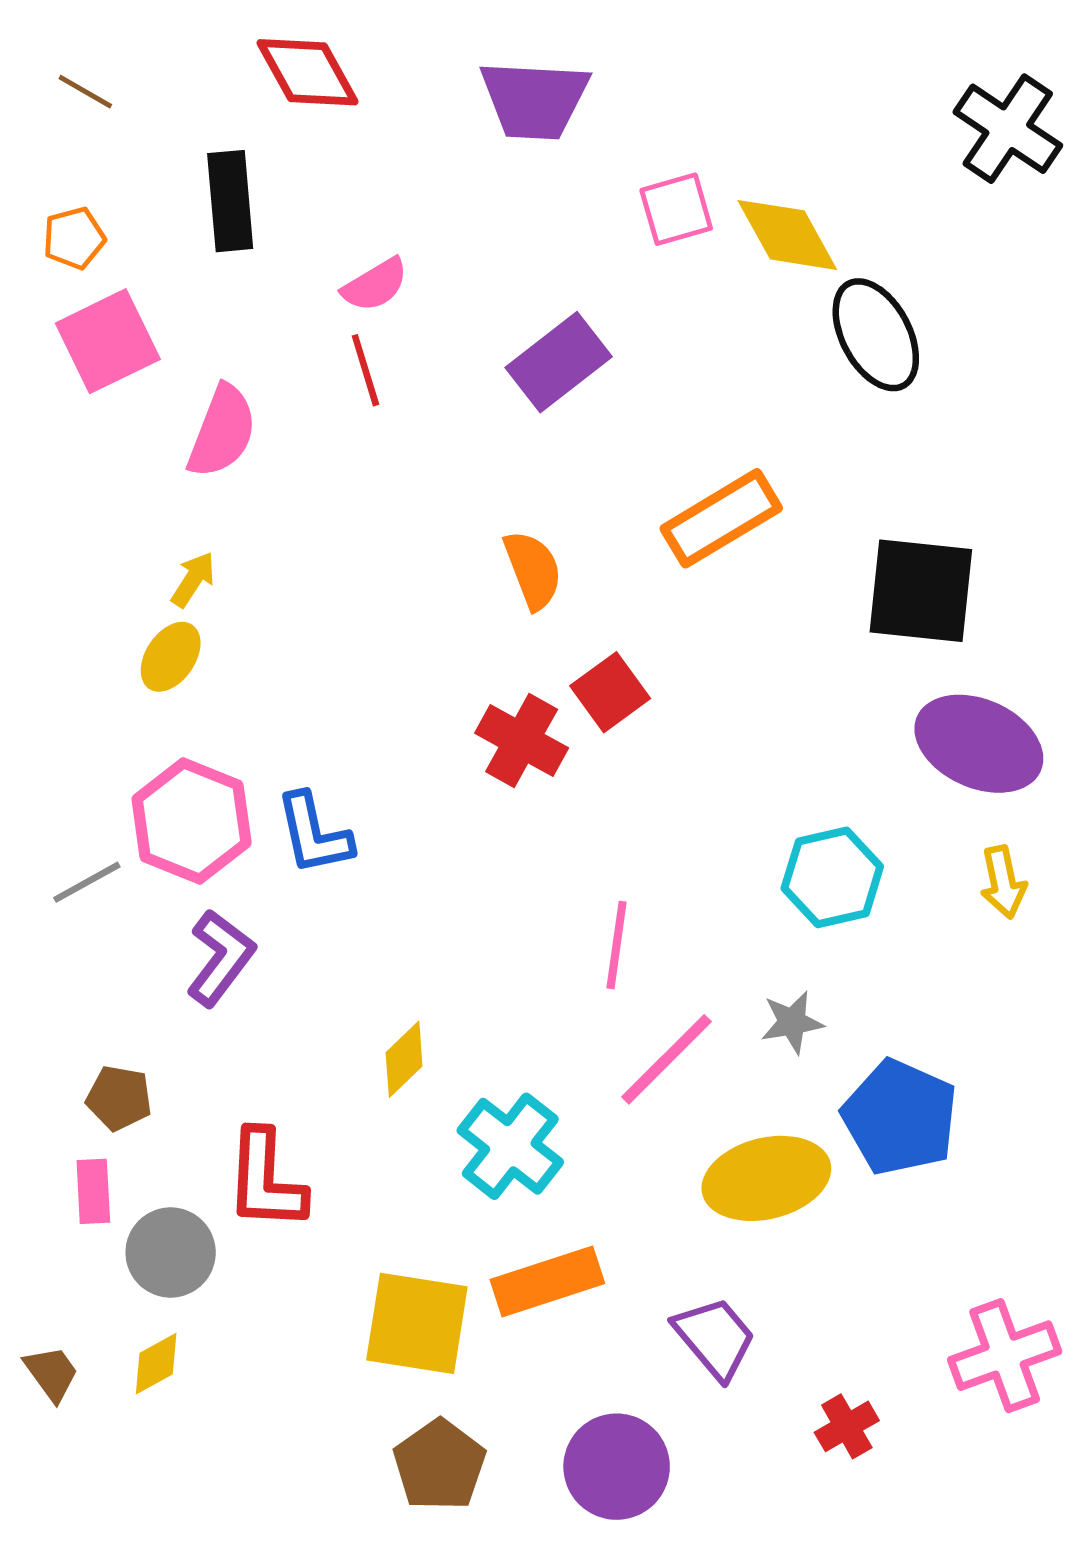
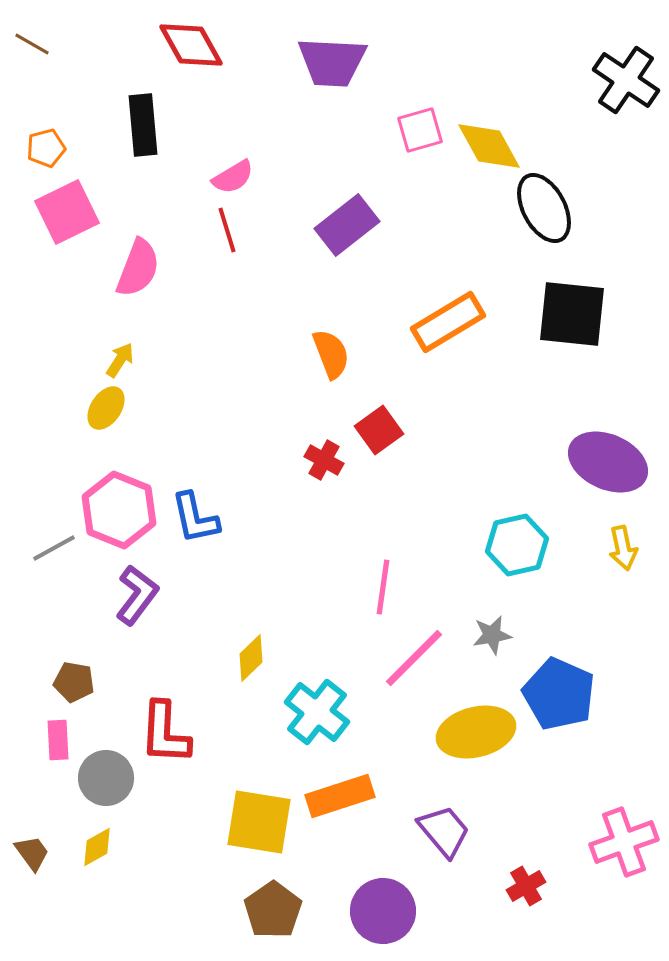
brown line: (85, 92) -> (32, 44), moved
black square: (921, 591) -> (572, 314), moved
red cross: (522, 740) -> (324, 460), size x0.7

